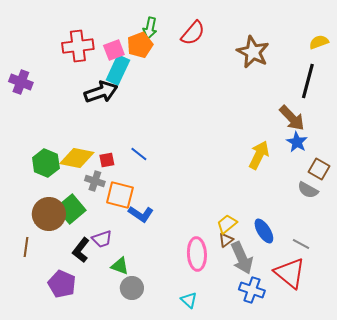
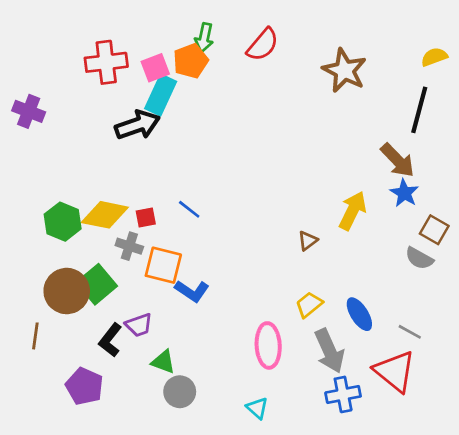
brown triangle: (226, 240) -> (308, 241), moved
blue cross: (252, 290) -> (343, 394), turned -30

